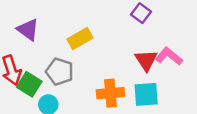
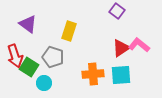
yellow rectangle: (80, 39) -> (69, 31), turned -42
red triangle: (146, 60) -> (121, 48), turned 30

